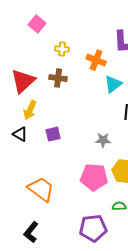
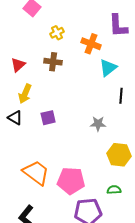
yellow cross: (62, 49) -> (57, 33), turned -32
red triangle: (23, 81) -> (18, 65), size x0.6
pink pentagon: (94, 177) -> (71, 181), moved

